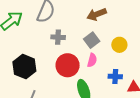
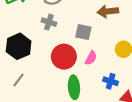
gray cross: (58, 37) -> (49, 22), moved
gray square: (92, 40) -> (83, 32), moved, turned 35

